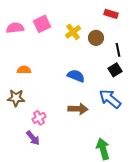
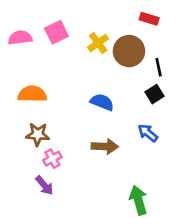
brown circle: (96, 38) -> (129, 51), size x1.5
orange semicircle: (24, 70) -> (32, 94), size x1.5
brown star: (16, 98) -> (38, 134), moved
blue arrow: (110, 99) -> (148, 133), size x0.7

